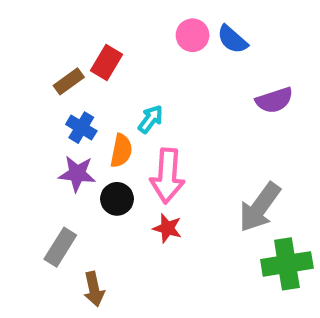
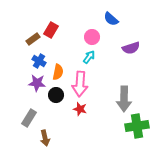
pink circle: (193, 35) -> (92, 37), moved
cyan arrow: (151, 119) -> (89, 57), moved
gray arrow: (260, 207) -> (124, 99), turned -35

